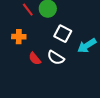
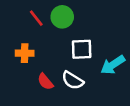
white square: (63, 34) -> (82, 49), turned -30

